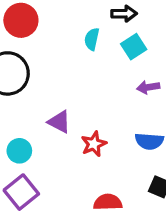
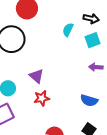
red star: (94, 144) -> (42, 98), moved

